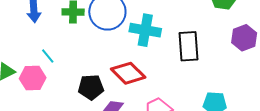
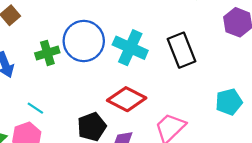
cyan cross: (145, 30) -> (130, 48), turned 32

